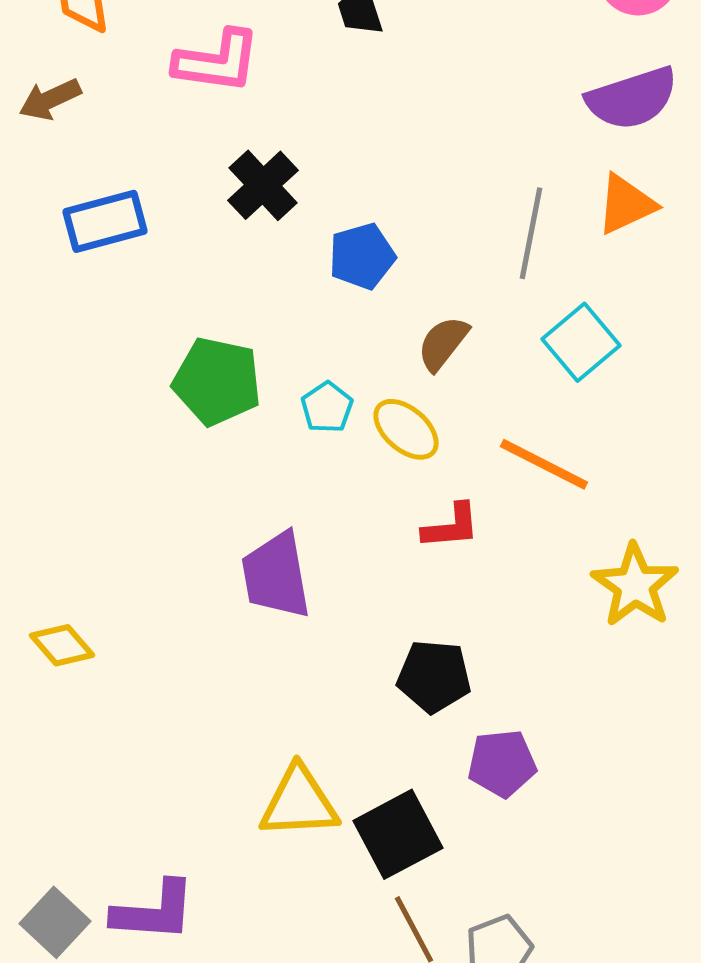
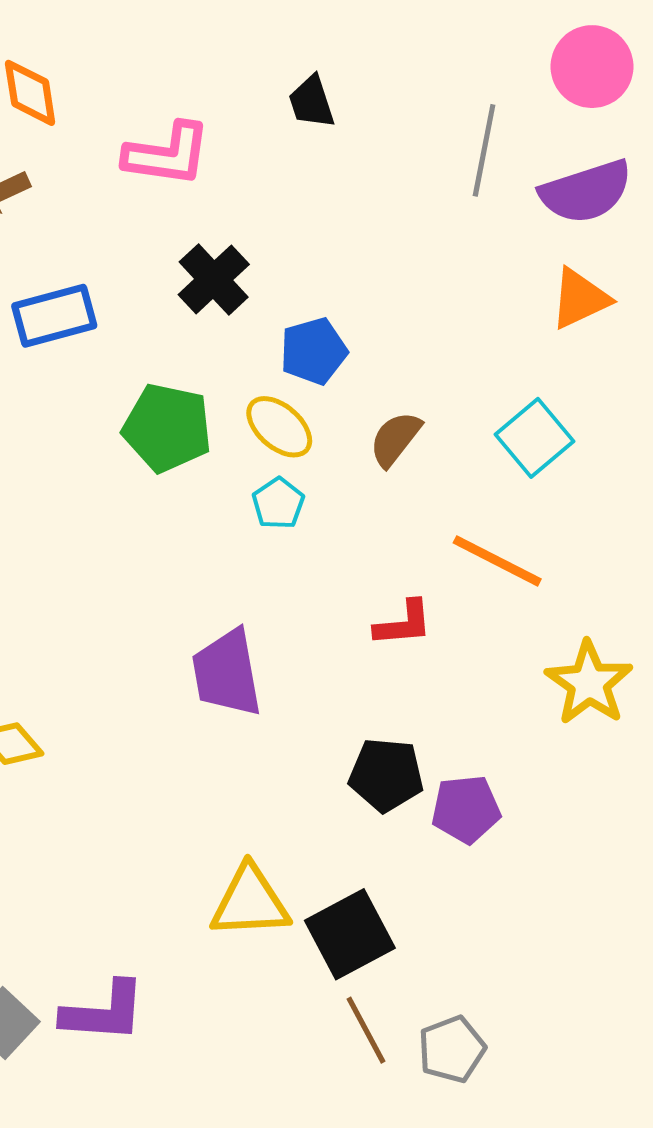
gray line: (531, 233) -> (484, 150), moved
green pentagon: (217, 381) -> (167, 428), moved
yellow ellipse: (406, 429) -> (279, 427), moved
purple pentagon: (502, 763) -> (466, 809), moved

